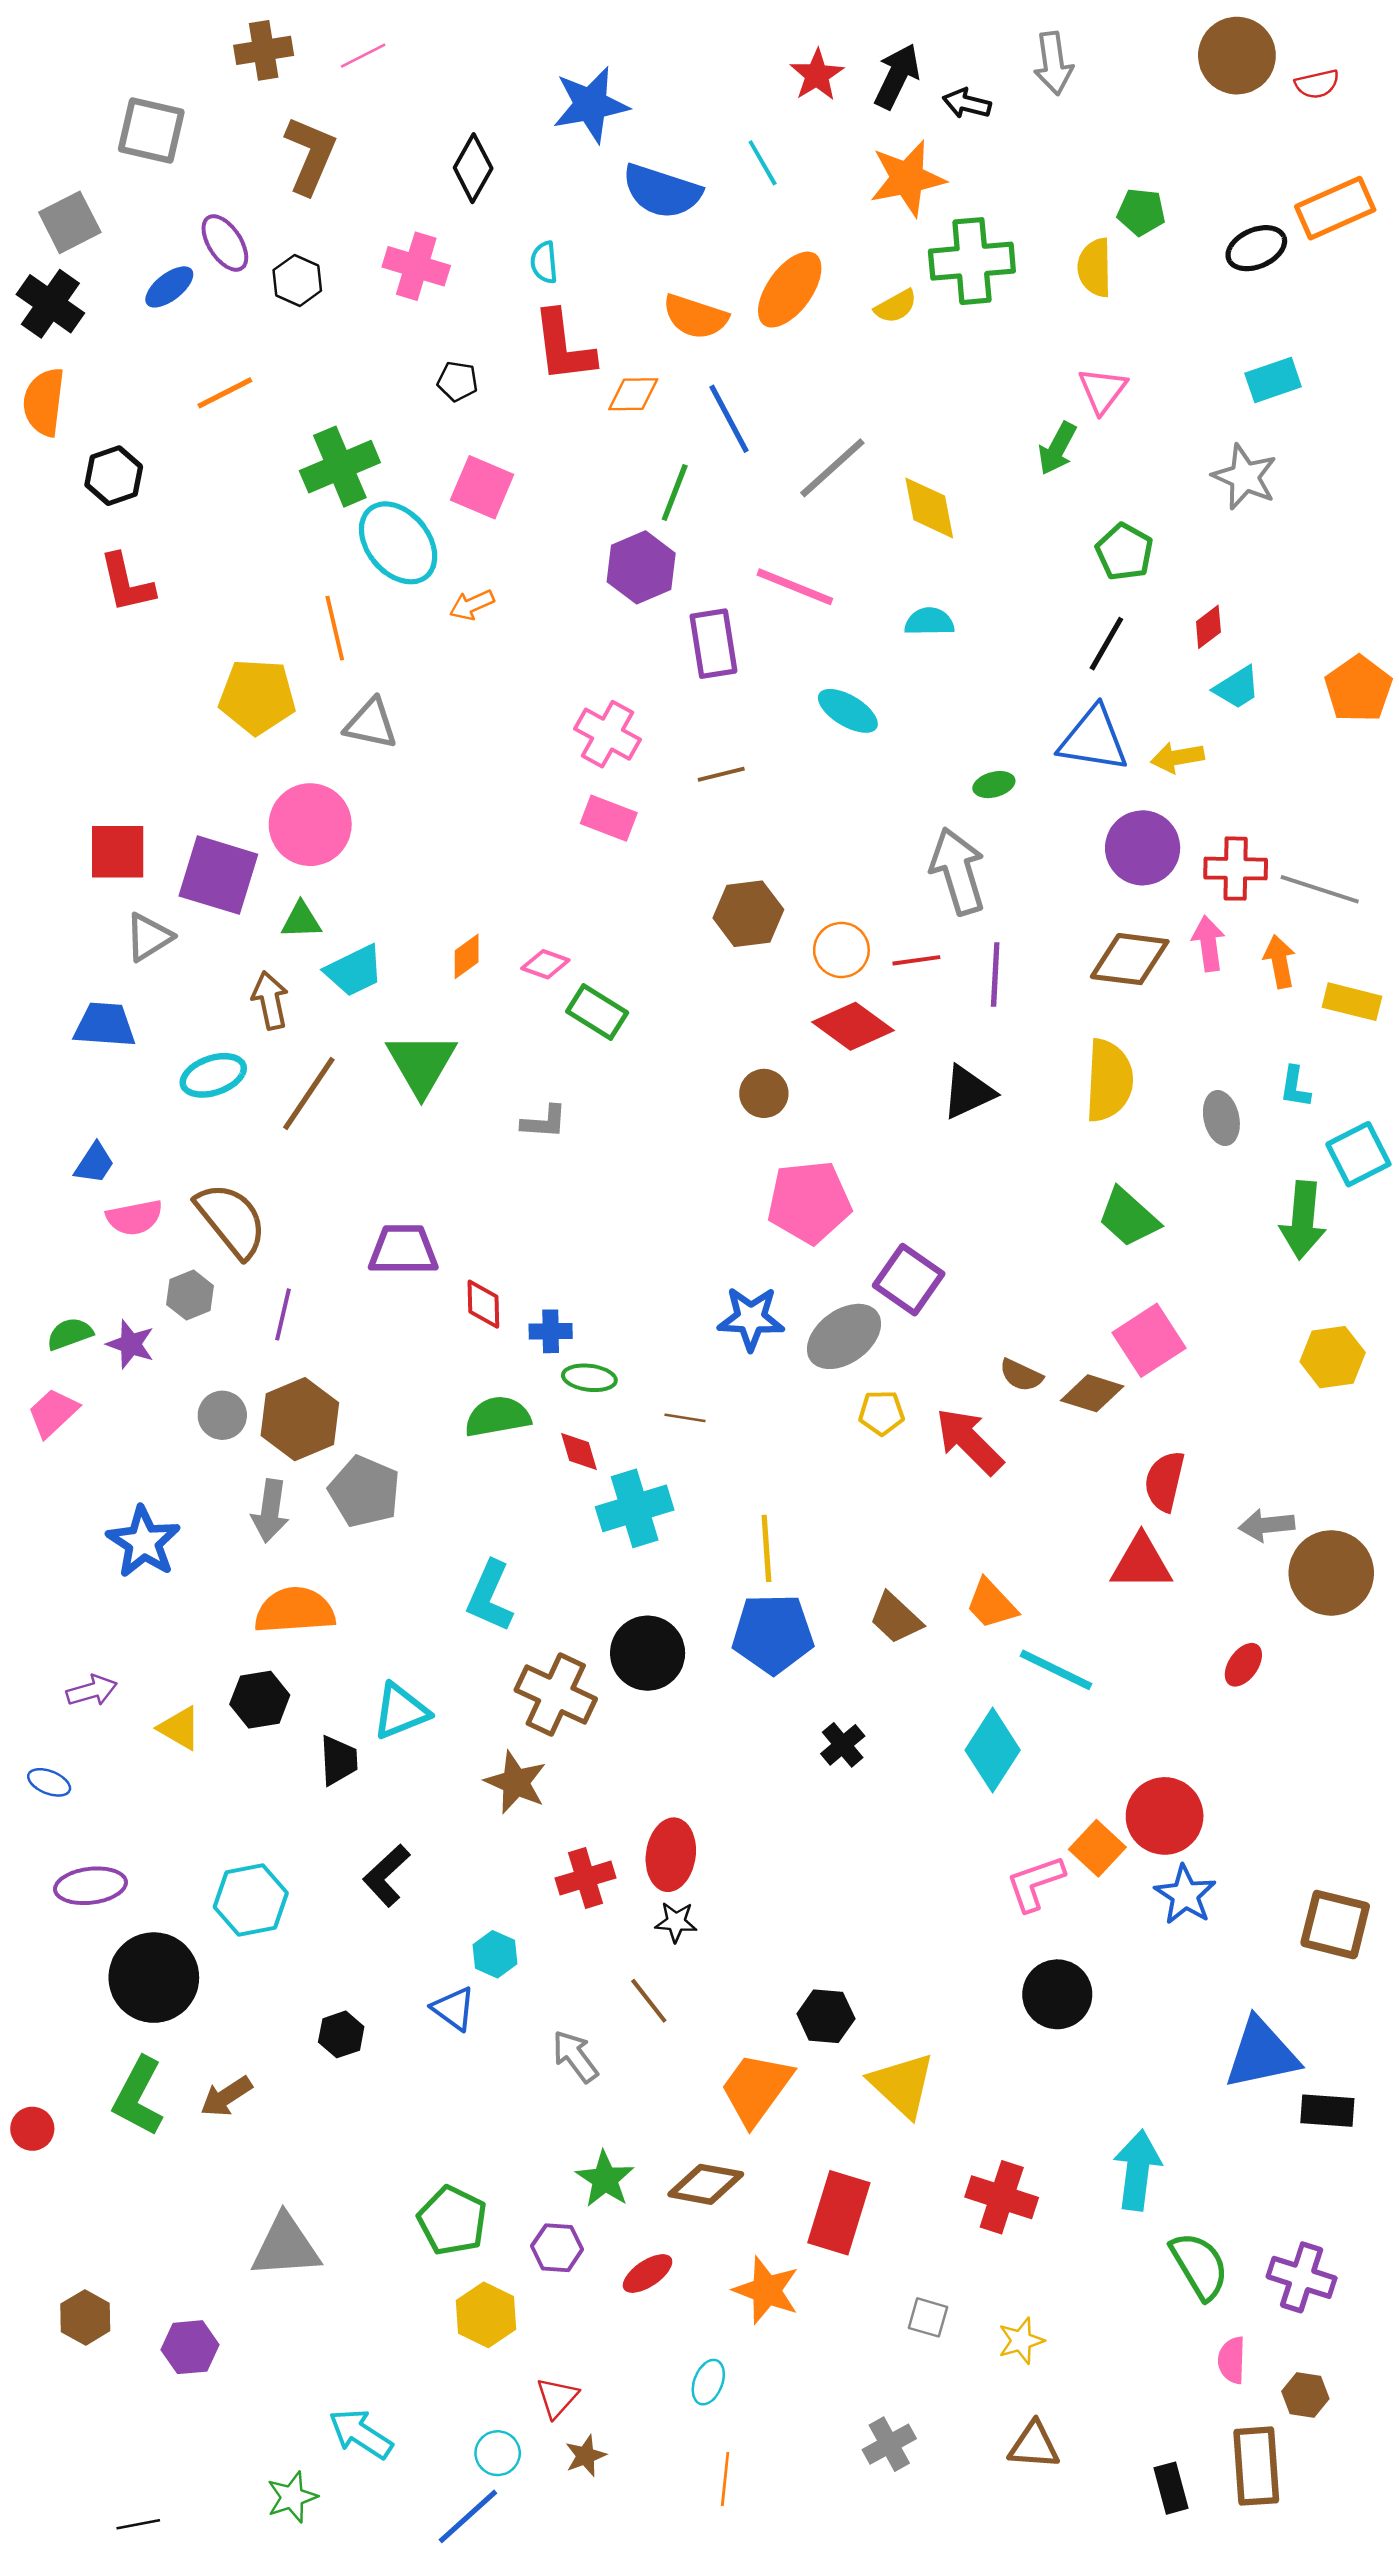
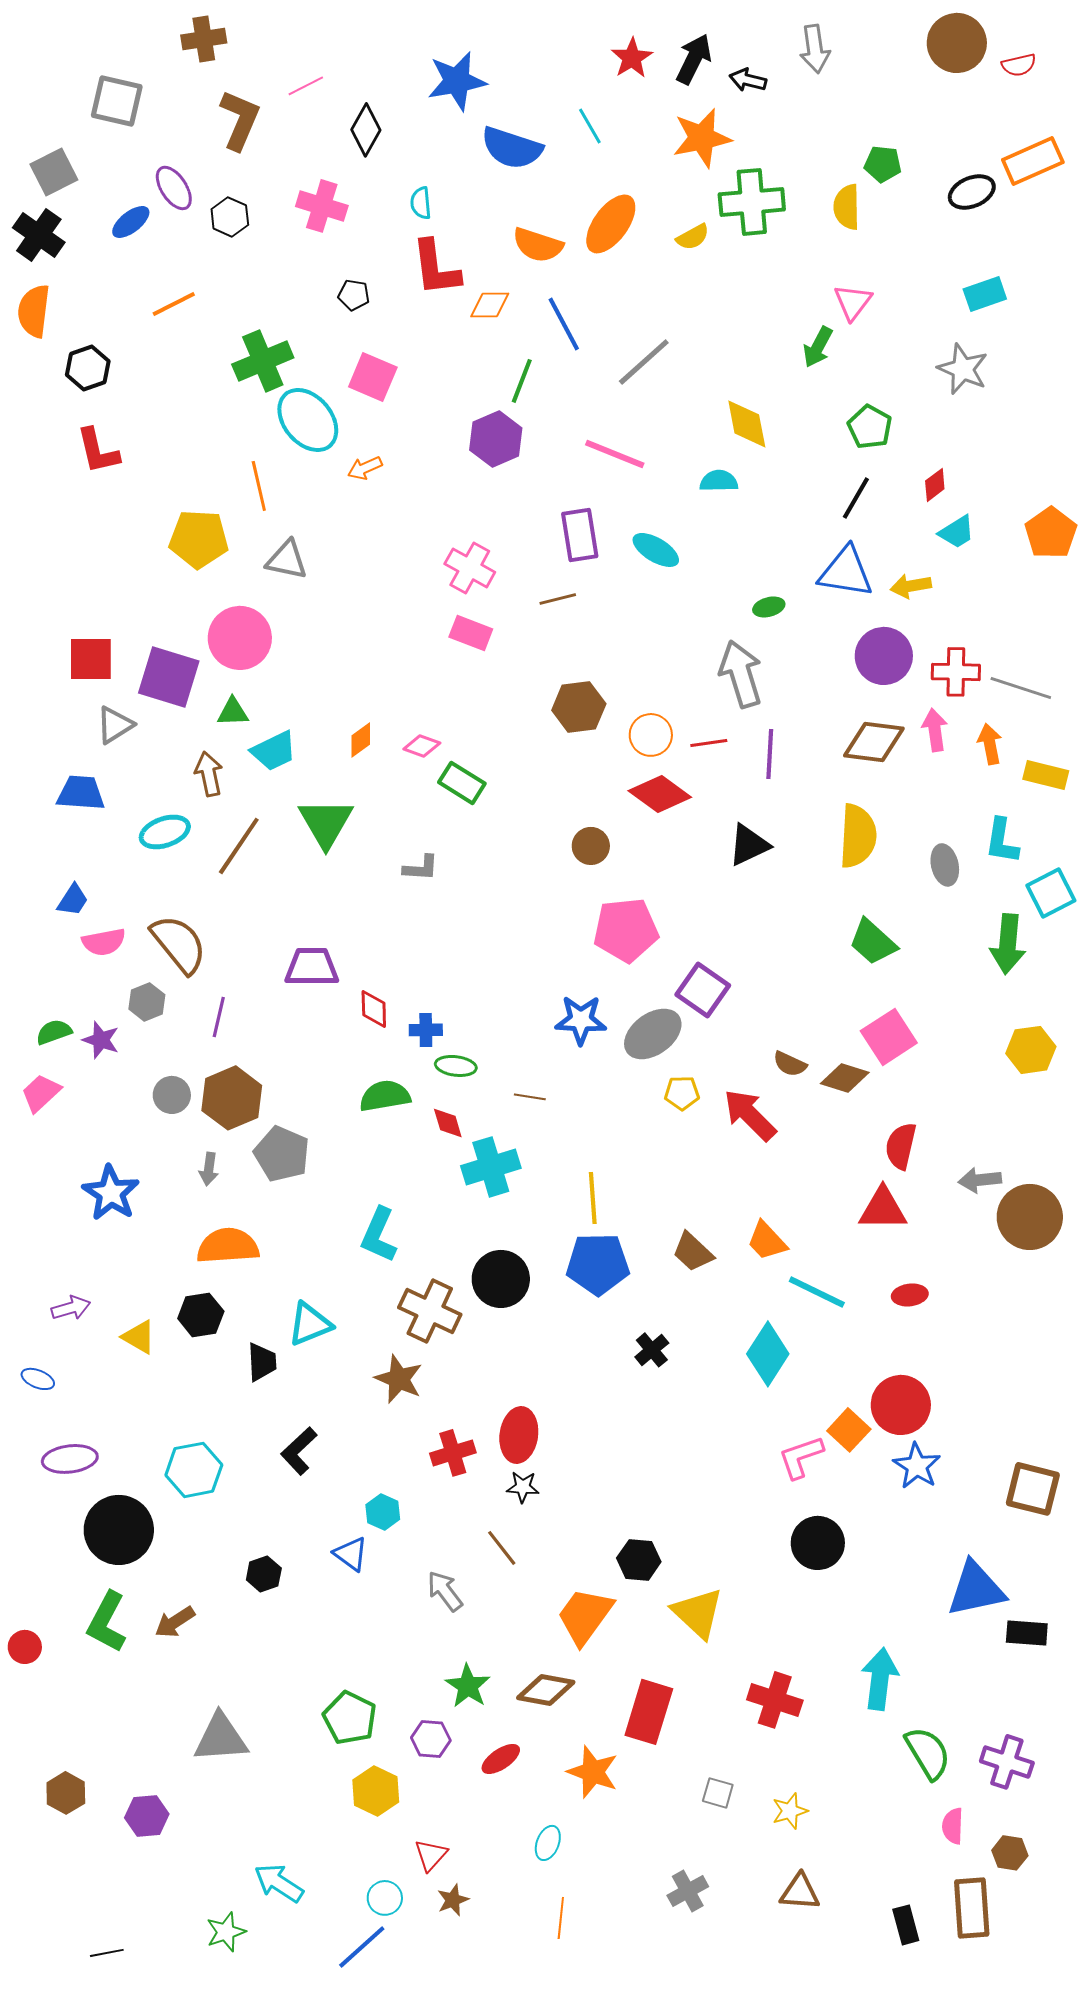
pink line: (363, 56) -> (306, 86), moved
yellow diamond: (929, 508) -> (747, 424), moved
purple rectangle: (713, 644) -> (580, 535), moved
cyan L-shape: (1295, 1087) -> (1002, 841), size x1.4
gray arrow: (270, 1511) -> (209, 1169), size x0.7
red ellipse: (1243, 1665) -> (910, 1295), moved, turned 48

